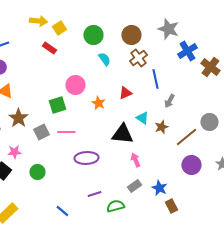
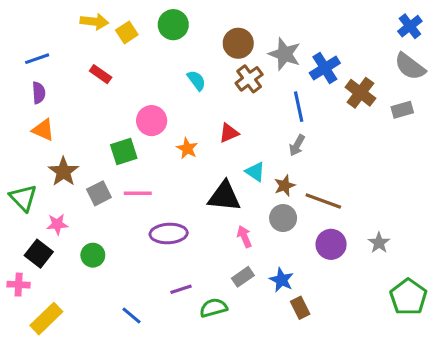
gray star: (168, 29) -> (285, 54), moved
green circle: (93, 35) -> (173, 25), moved
red rectangle: (49, 48) -> (101, 74), moved
blue line: (155, 79) -> (299, 107), moved
gray circle: (209, 122) -> (283, 218), moved
brown line: (186, 137) -> (323, 201), turned 60

